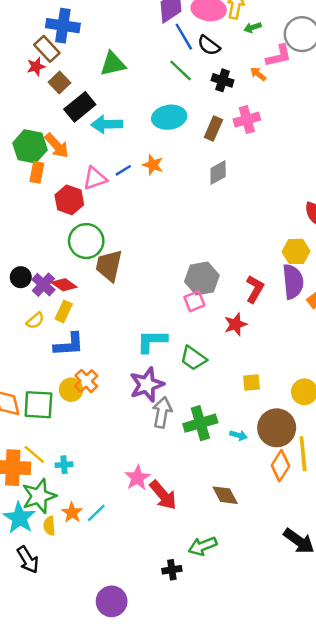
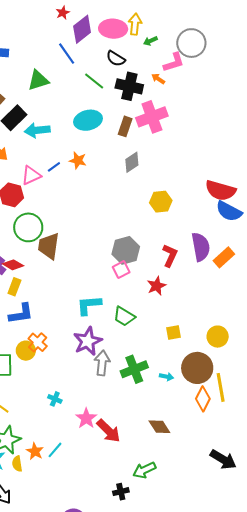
blue line: (184, 37) -> (67, 54), moved
black cross: (223, 80) -> (129, 86), size x1.5
pink cross: (247, 120) -> (152, 117), size x1.4
yellow hexagon: (296, 251) -> (161, 202), moved
cyan cross: (64, 465) -> (55, 399), moved, turned 32

